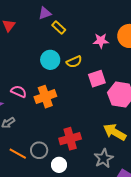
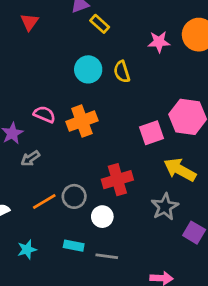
yellow semicircle: (74, 62) -> (122, 72), turned 98
pink square: (97, 79) -> (151, 133), moved
orange line: (18, 154) -> (44, 201), turned -60

